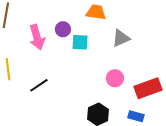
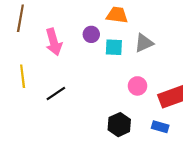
purple circle: (63, 29) -> (91, 34), moved
cyan square: (80, 42) -> (114, 47), moved

